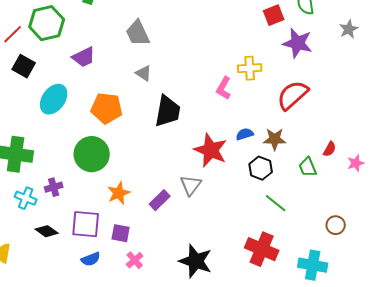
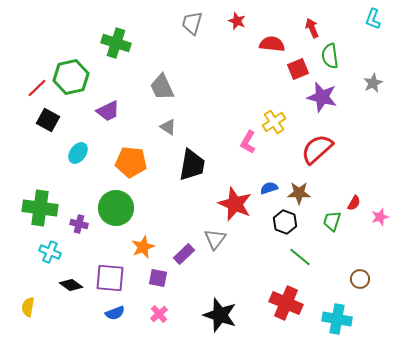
yellow cross: (250, 68) -> (274, 122), turned -30
cyan ellipse: (54, 99) -> (78, 153), size x0.7
green trapezoid: (308, 167) -> (332, 221), turned 40
purple cross: (54, 187) -> (79, 224), moved, turned 30
purple square: (121, 233) -> (158, 278), moved

